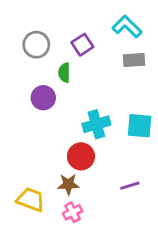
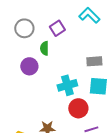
gray rectangle: (134, 60) -> (94, 61), moved
red circle: (81, 156) -> (78, 108), moved

